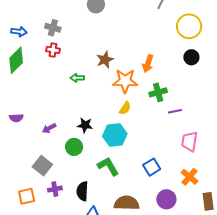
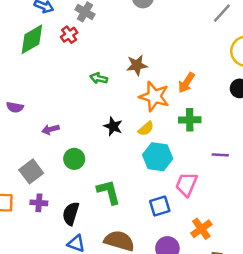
red cross: (53, 50) -> (69, 35), moved, turned 32
purple line: (175, 111) -> (220, 155), moved
black star: (85, 125) -> (113, 126), moved
cyan hexagon: (115, 135) -> (158, 157), moved
pink trapezoid: (189, 141) -> (187, 184), moved

